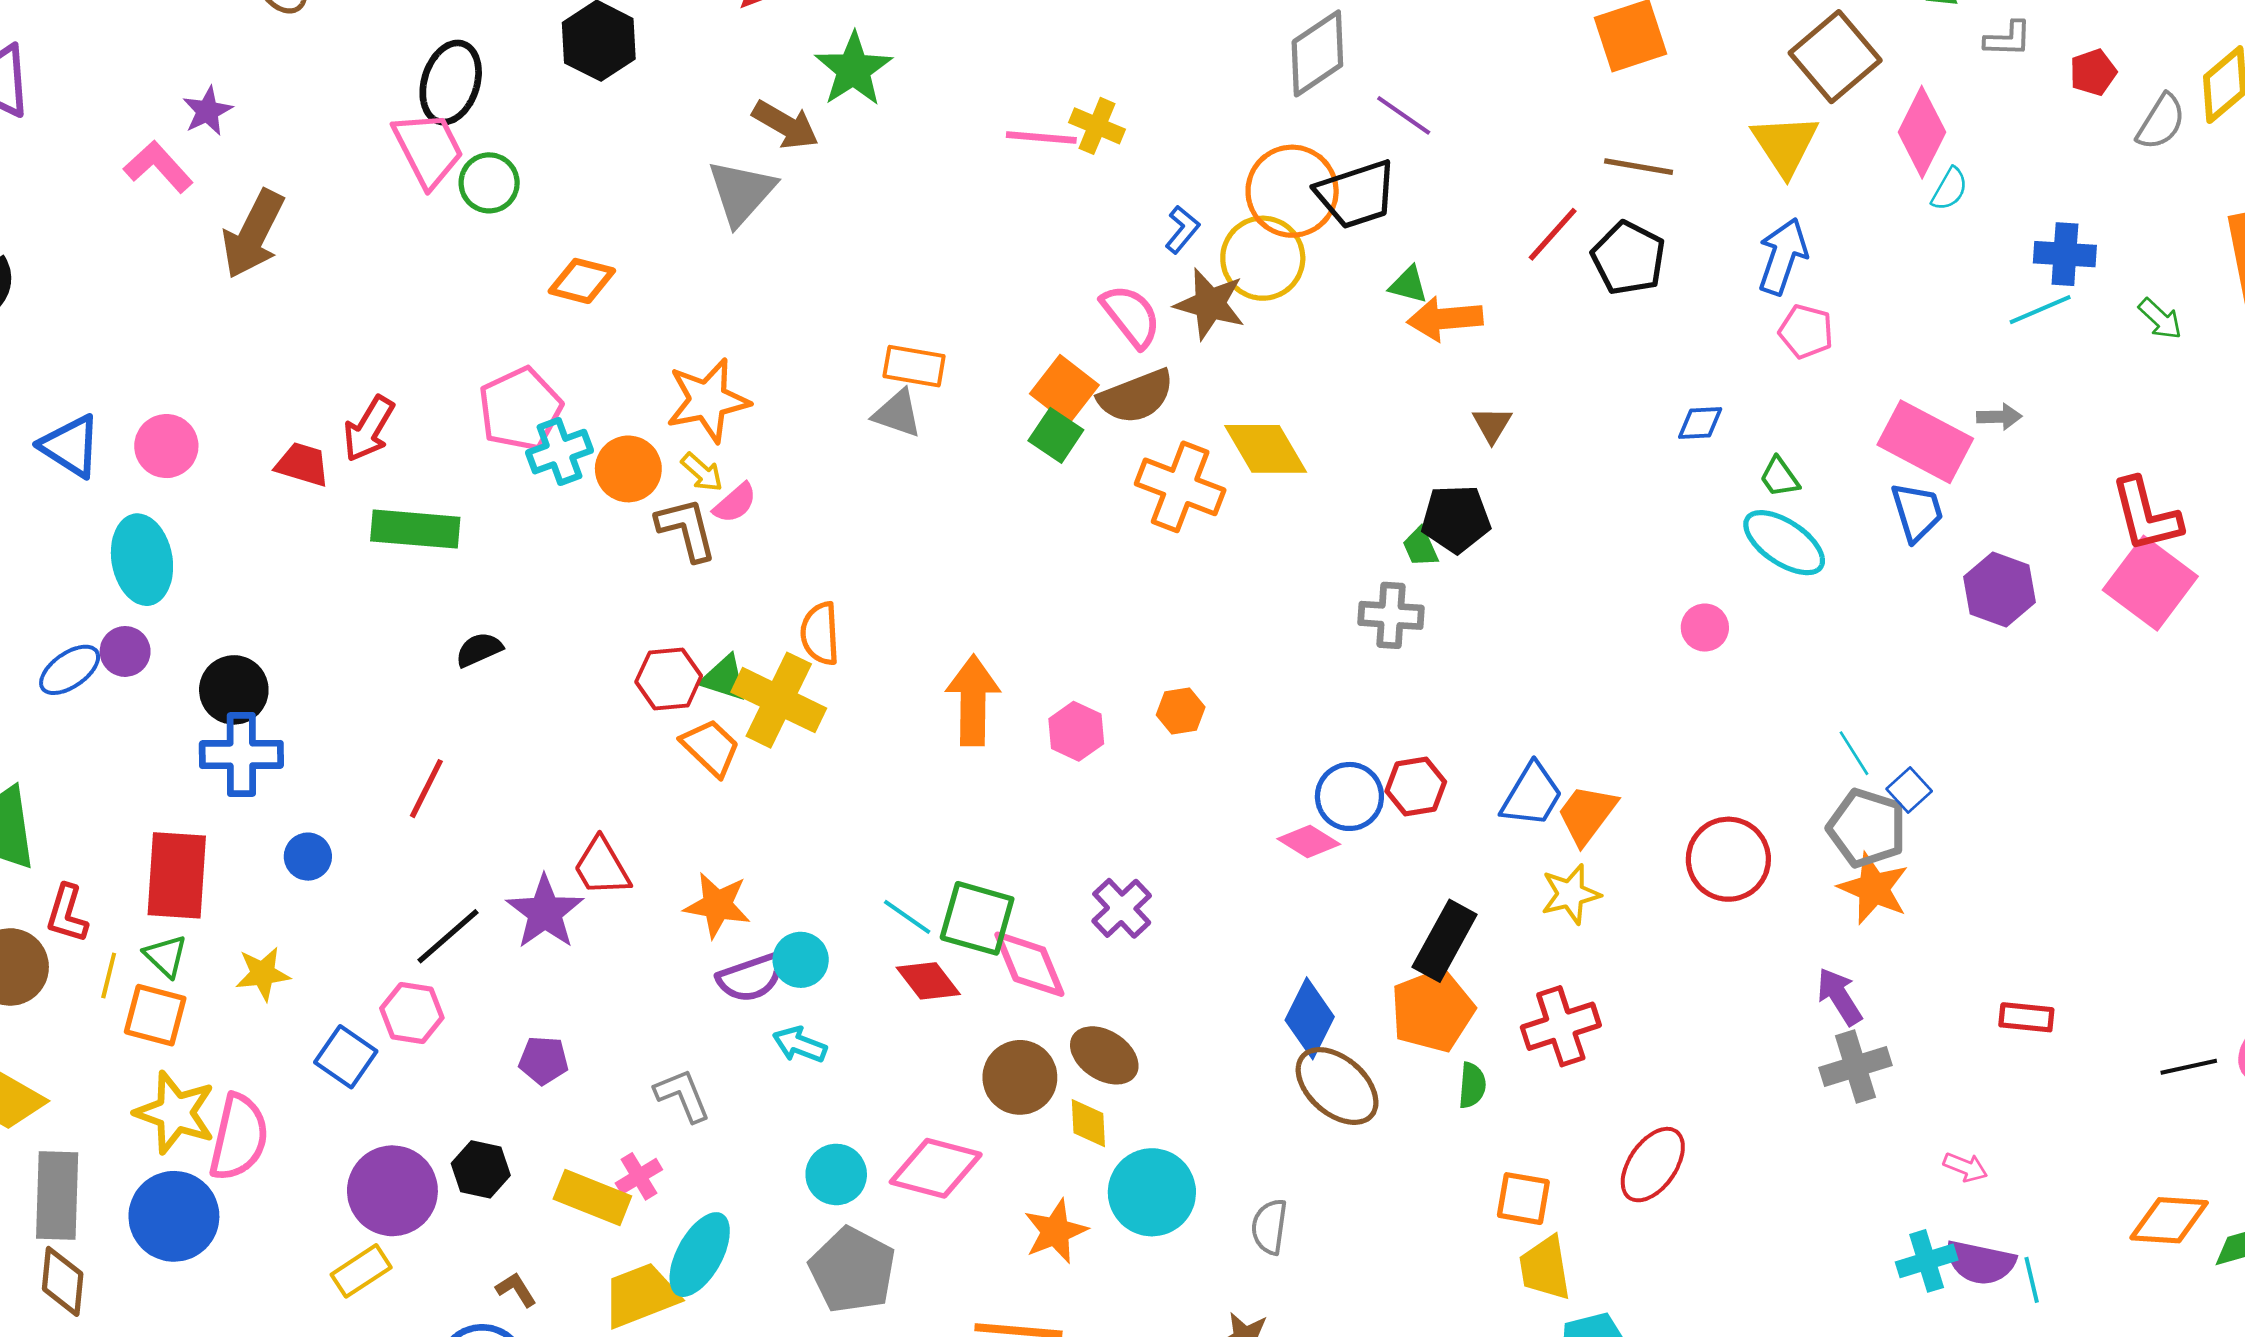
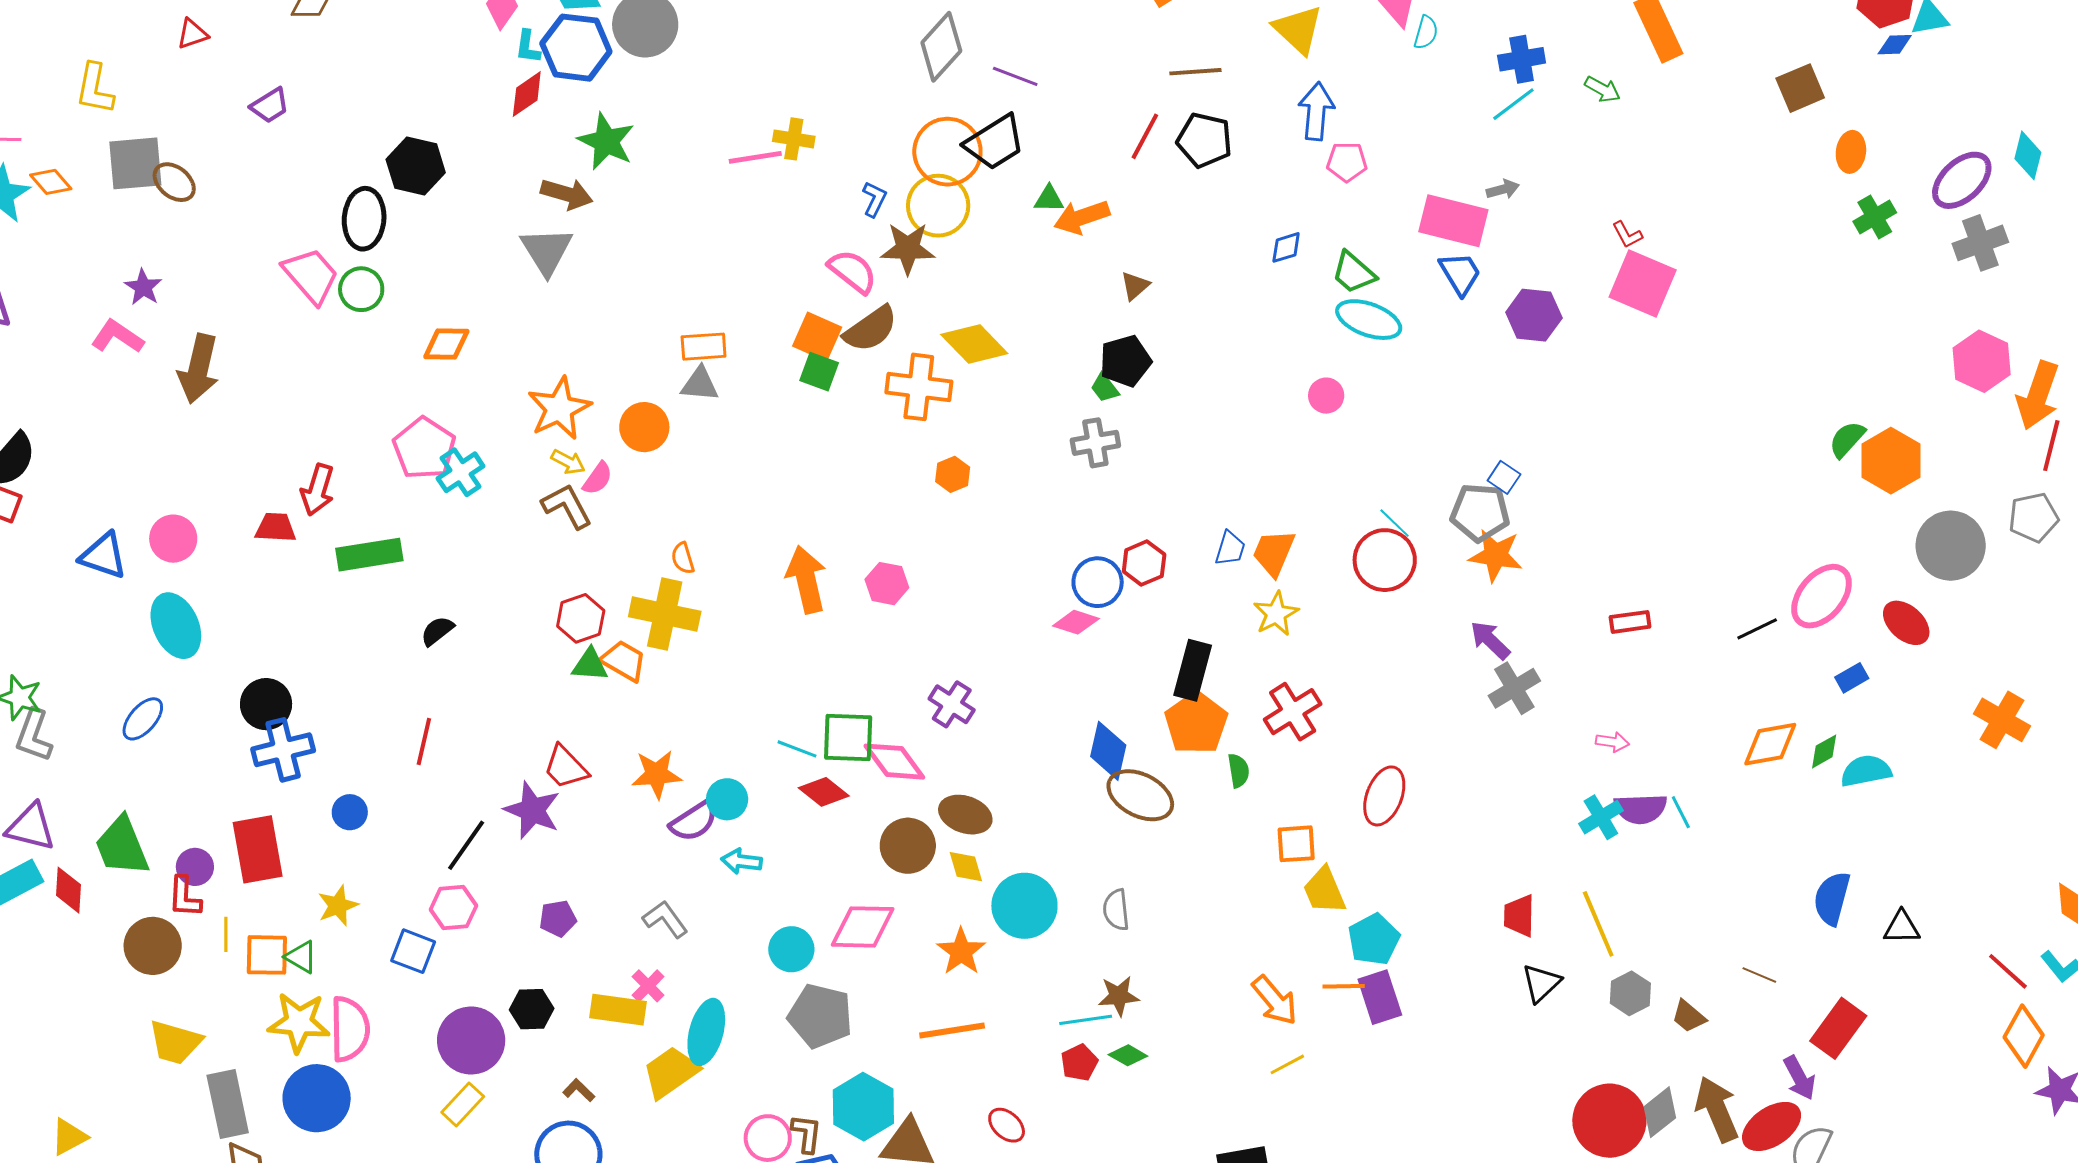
black ellipse: (451, 83) -> (364, 219), moved
brown triangle: (1492, 425) -> (1135, 286), turned 32
orange circle: (628, 469) -> (644, 427), moved
green trapezoid: (1779, 477) -> (1354, 273), size x1.4
red L-shape: (2146, 515) -> (1627, 235), size x0.5
orange semicircle: (820, 634) -> (683, 558), size x0.7
purple circle: (125, 651) -> (195, 867), moved
green triangle: (724, 678) -> (590, 665), moved
orange hexagon: (1181, 711) -> (953, 474), moved
cyan line: (1854, 753) -> (1395, 523), moved
blue trapezoid: (1532, 795) -> (1230, 548), size x0.7
green triangle: (166, 956) -> (301, 957), moved

